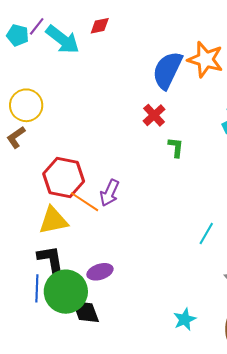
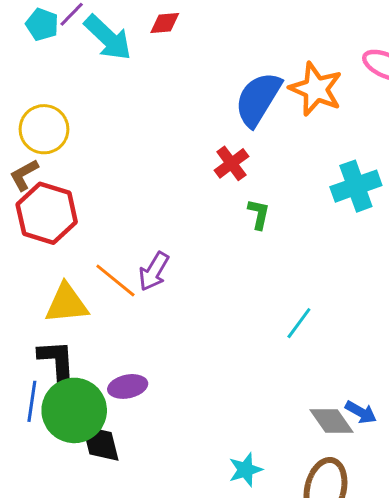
red hexagon: (64, 178) -> (47, 213), moved
cyan line: (206, 234) -> (299, 323), moved

